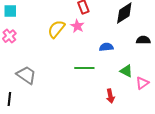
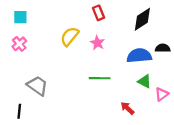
pink star: (77, 26) -> (97, 43), moved
blue semicircle: (106, 47) -> (139, 56), moved, size x1.6
red arrow: (110, 96) -> (127, 108), turned 144

